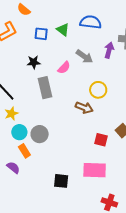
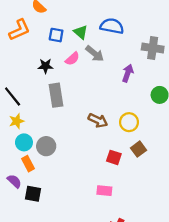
purple arrow: (109, 50) -> (128, 73), moved
gray arrow: (84, 57) -> (95, 54), moved
pink semicircle: (64, 68) -> (72, 59), moved
yellow circle: (98, 90) -> (129, 122), moved
pink rectangle: (95, 170) -> (104, 191), size x0.6
black square: (61, 181) -> (33, 194), moved

